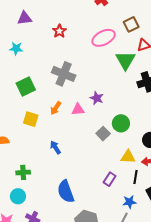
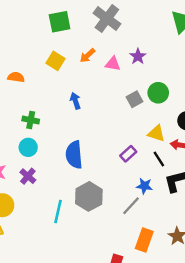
black line: (135, 177) -> (159, 159), turned -56
cyan circle: (18, 196) -> (28, 147), moved

